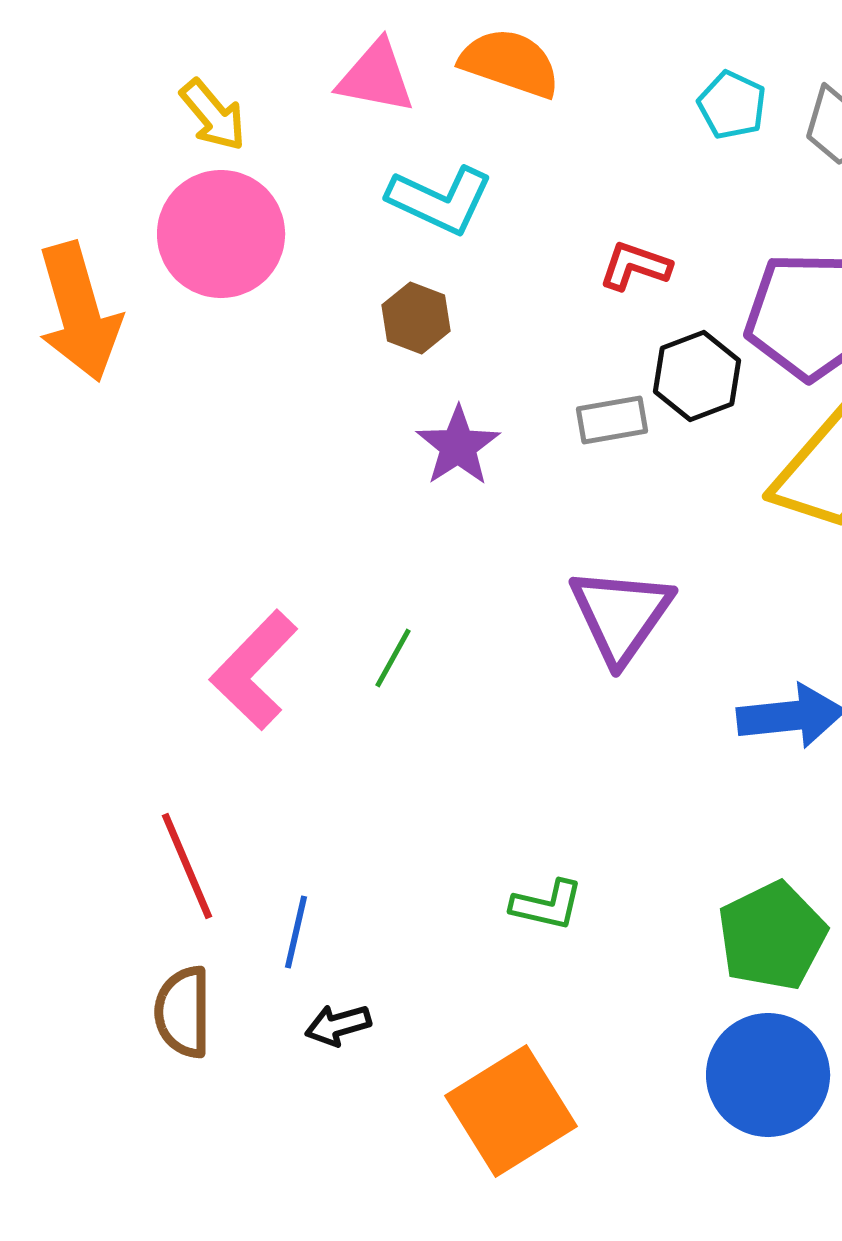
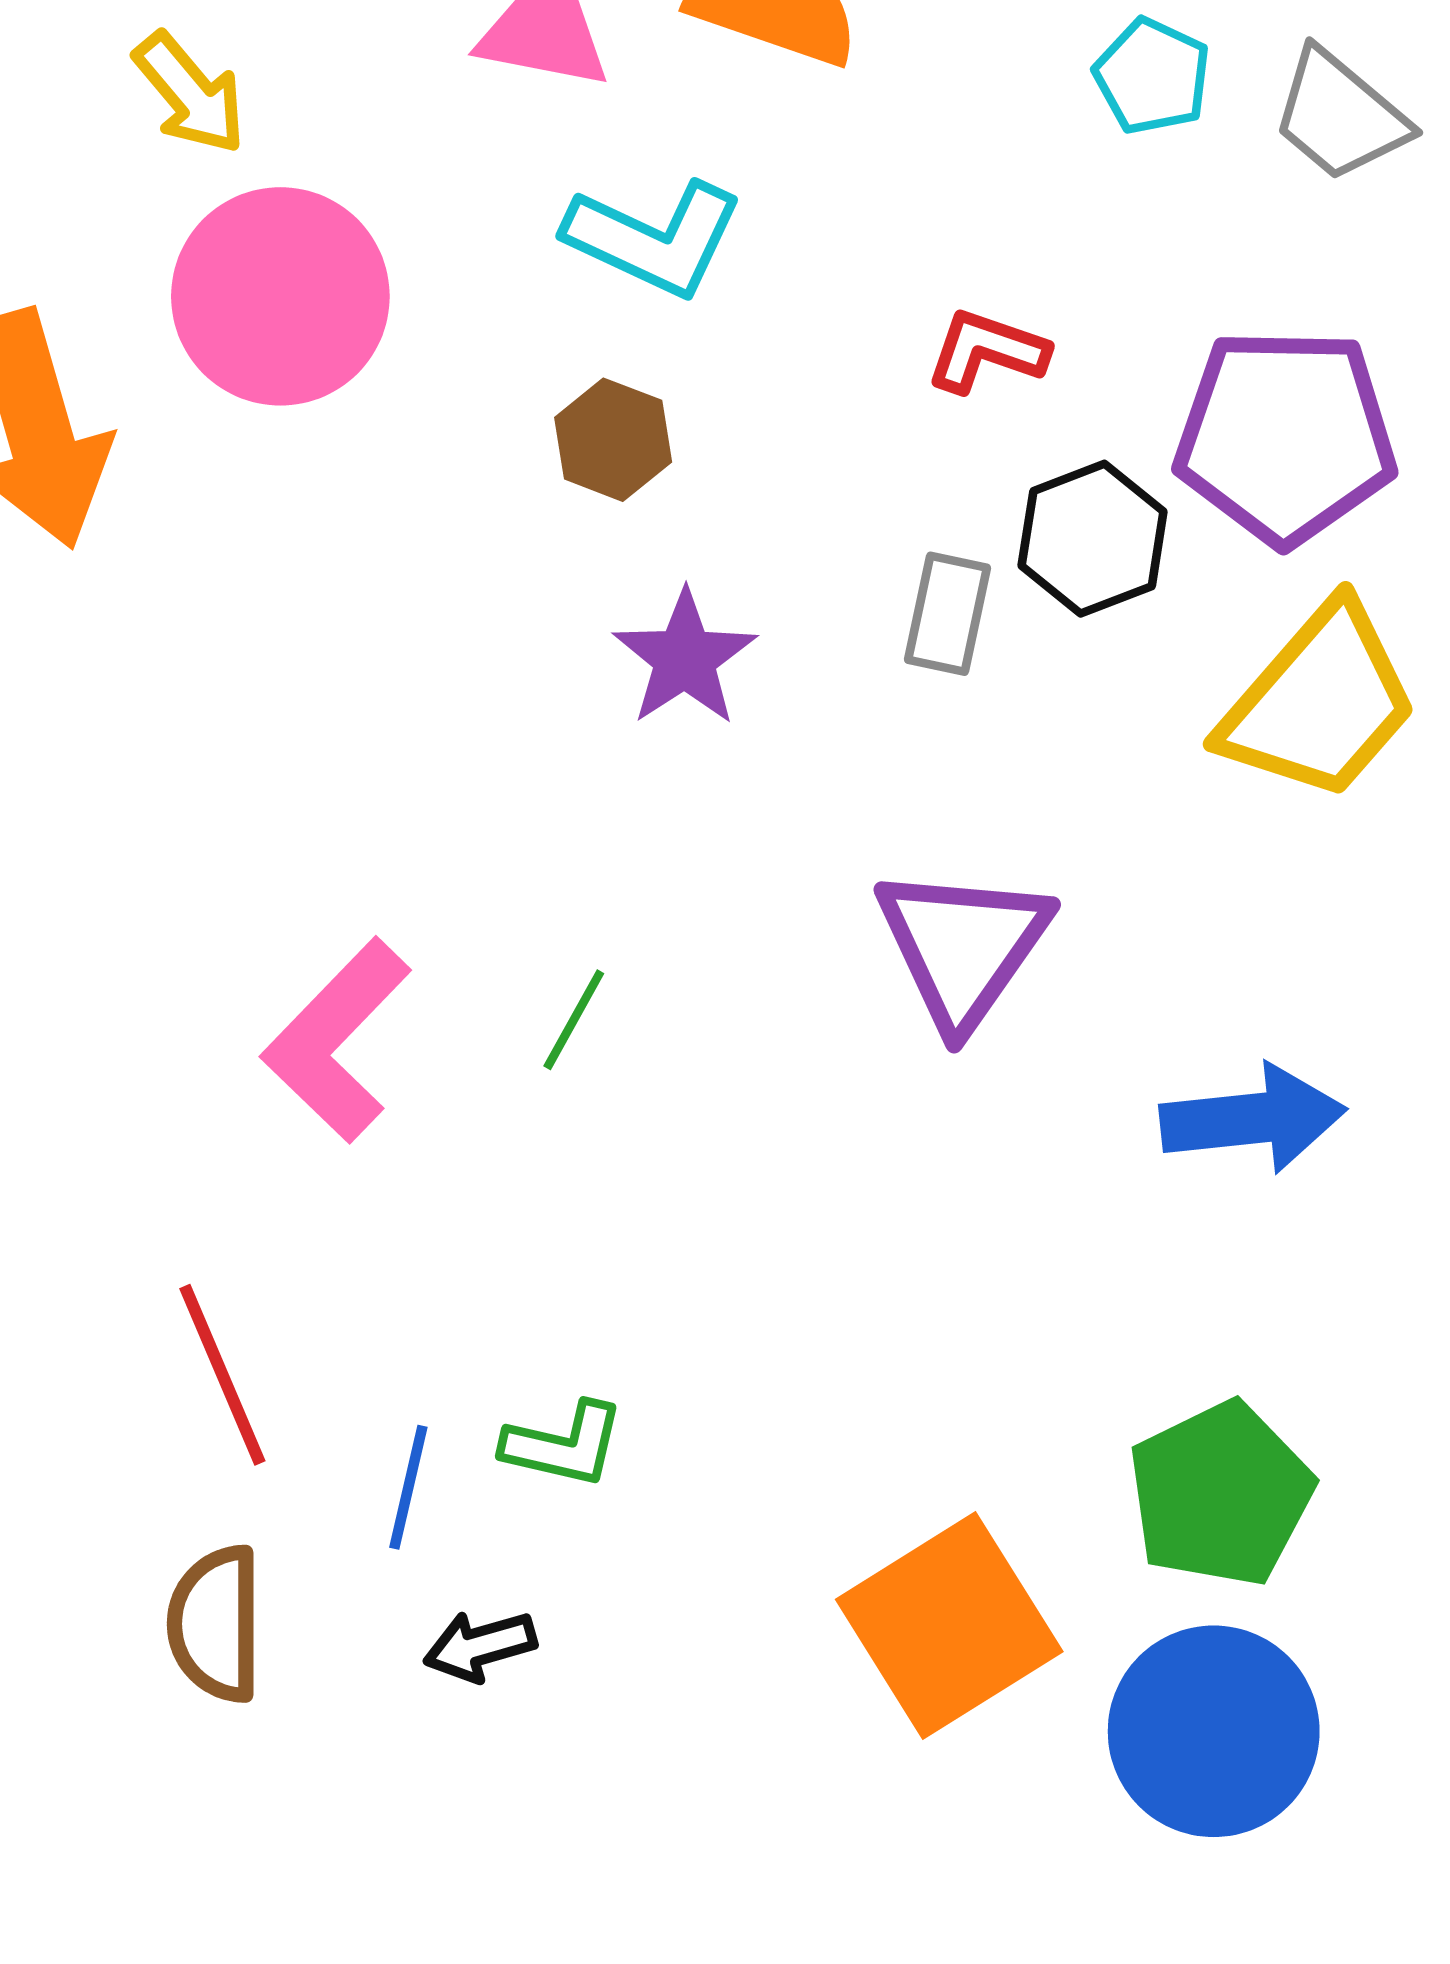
yellow arrow: (213, 115) -> (190, 93), moved
gray rectangle: (612, 420) -> (948, 614), turned -68
green L-shape: (547, 905) -> (564, 1445), moved
orange square: (511, 1111) -> (949, 1626), moved

